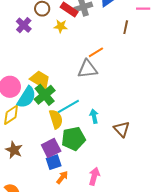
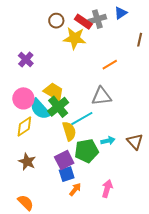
purple cross: (24, 25) -> (26, 60), moved
yellow star: (61, 26) -> (75, 38), size x1.6
gray triangle: (87, 69) -> (102, 96), moved
cyan semicircle: (27, 97) -> (40, 109), turned 105
cyan arrow: (94, 116) -> (108, 141), moved, turned 88

